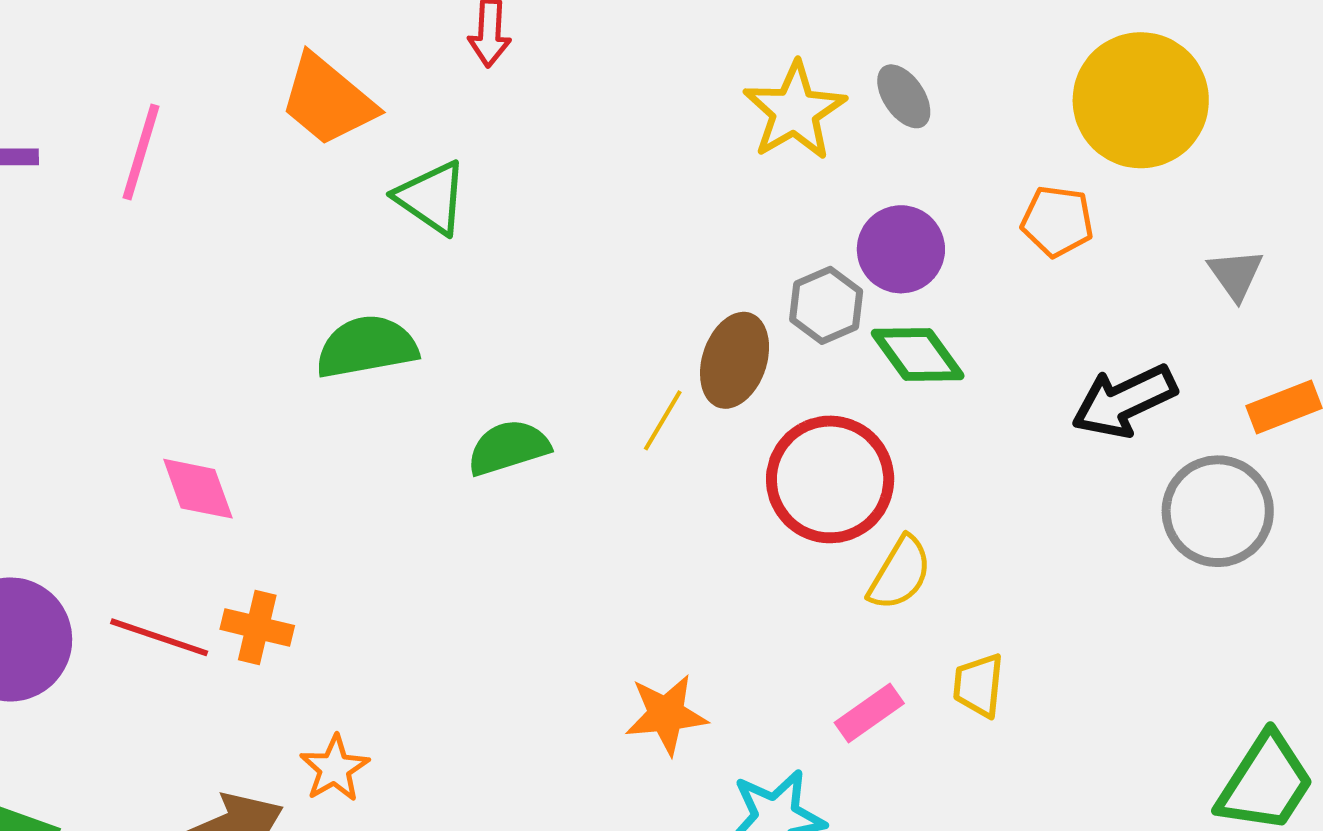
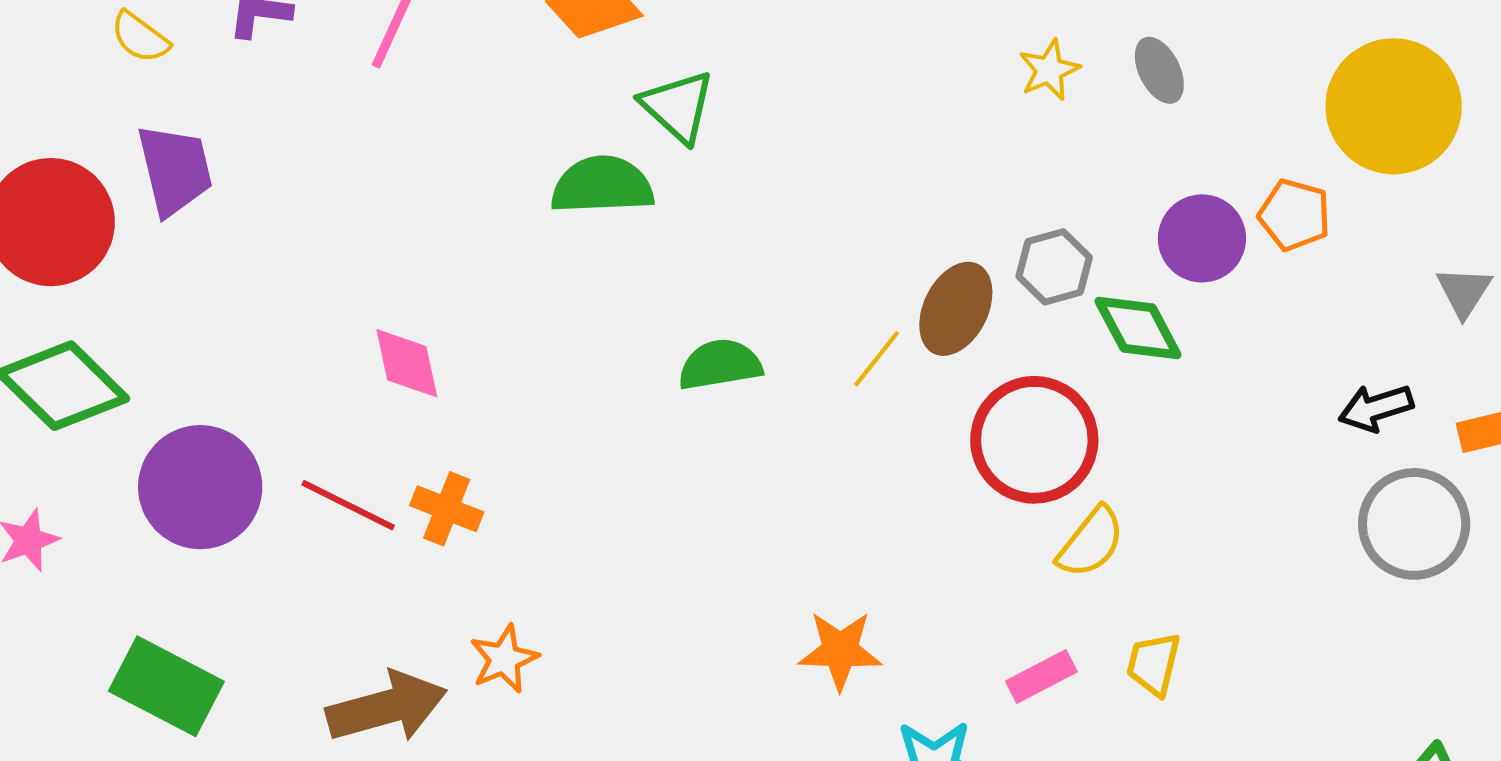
yellow star: (795, 111) -> (1049, 70), size x0.6
purple circle: (901, 249) -> (1202, 238), moved
green semicircle: (367, 347) -> (602, 185), moved
black arrow: (1124, 401) -> (1376, 408), moved, size x0.7

